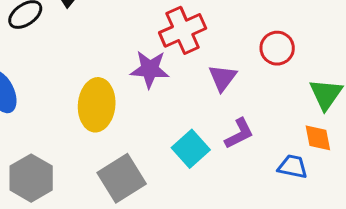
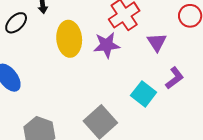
yellow ellipse: (97, 105) -> (69, 39), moved

